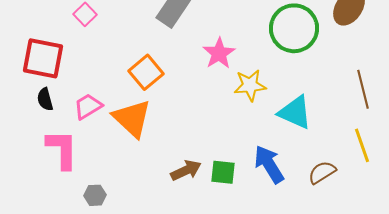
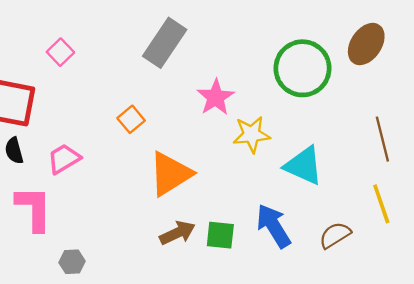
orange square: (146, 72) -> (131, 119), size x0.7
orange triangle: (132, 118) -> (170, 174), moved, turned 45

